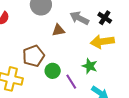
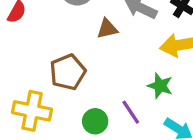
green circle: (53, 71) -> (95, 121), moved

